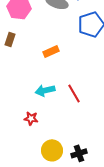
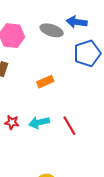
red star: (31, 118) -> (12, 122), moved

